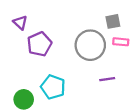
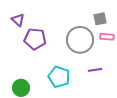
purple pentagon: (39, 44) -> (35, 39), turned 30
cyan pentagon: (53, 87) -> (59, 77), moved

